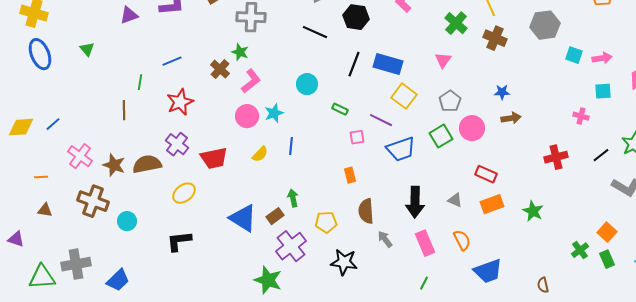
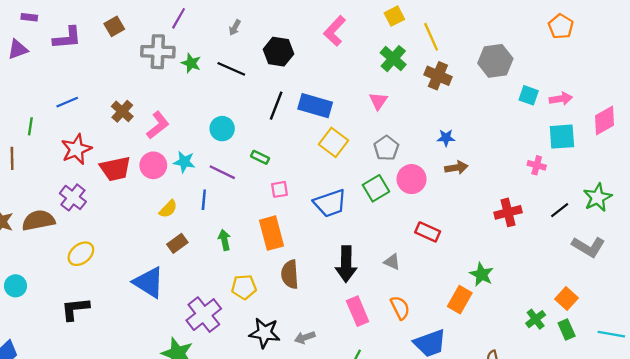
green star: (240, 52) -> (191, 63), moved
cyan square: (603, 91) -> (562, 137), size x1.4
cyan star: (274, 113) -> (184, 162), turned 30
purple line: (381, 120) -> (222, 172), moved
red trapezoid: (214, 158) -> (115, 169), moved
orange rectangle: (350, 175) -> (272, 233), size x1.8
green arrow: (293, 198) -> (224, 240), moved
orange rectangle: (492, 204) -> (460, 300), moved, turned -40
brown rectangle: (275, 216) -> (177, 243), moved
gray arrow: (385, 239) -> (305, 338), moved, turned -72

